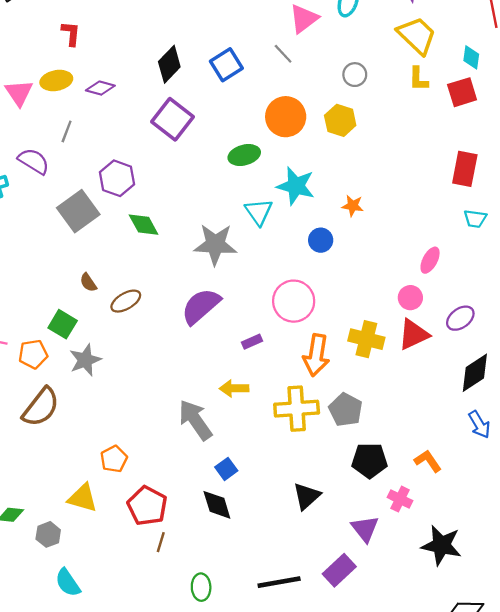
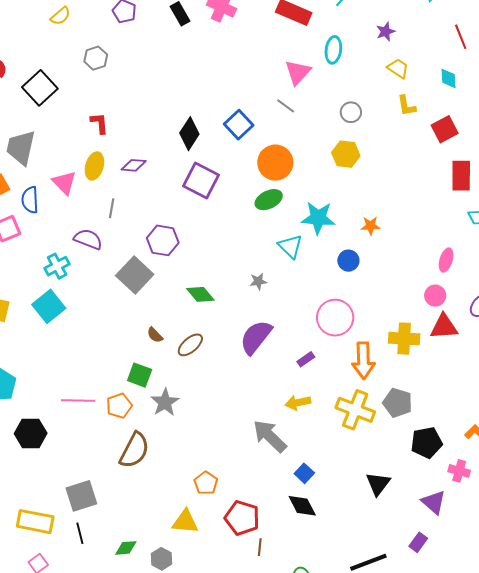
yellow trapezoid: (417, 35) -> (398, 68), size x0.6
yellow ellipse: (56, 81) -> (94, 166), turned -52
red square: (462, 92) -> (445, 129), moved
orange circle: (286, 117) -> (275, 163), moved
green diamond: (144, 225) -> (200, 294), moved
gray star: (215, 244) -> (258, 281), size x0.5
red triangle: (414, 334) -> (444, 327), turned 32
yellow cross: (297, 409) -> (355, 410), turned 36
purple rectangle: (339, 570) -> (418, 542), size x0.7

